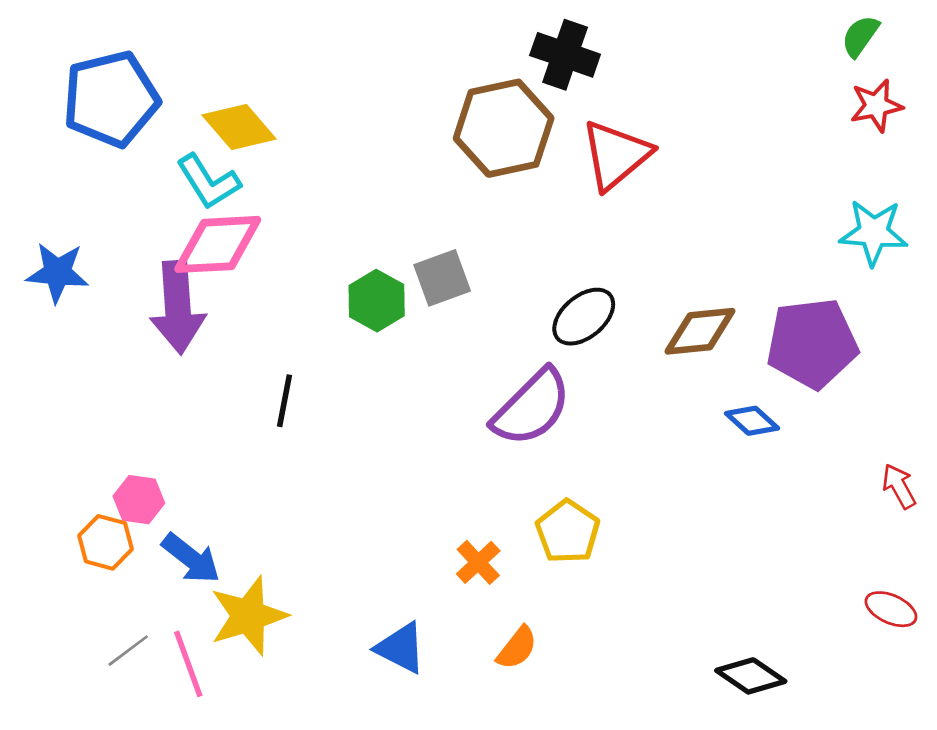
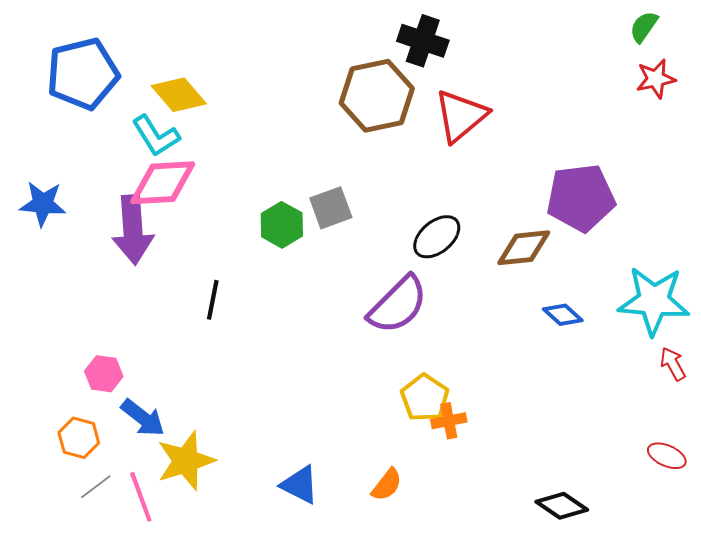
cyan star: (874, 232) -> (654, 301), moved, size x1.4
purple pentagon: (812, 343) -> (581, 198), moved
orange hexagon: (106, 542) -> (79, 438), moved
orange cross: (478, 562) -> (449, 421), moved, turned 32

